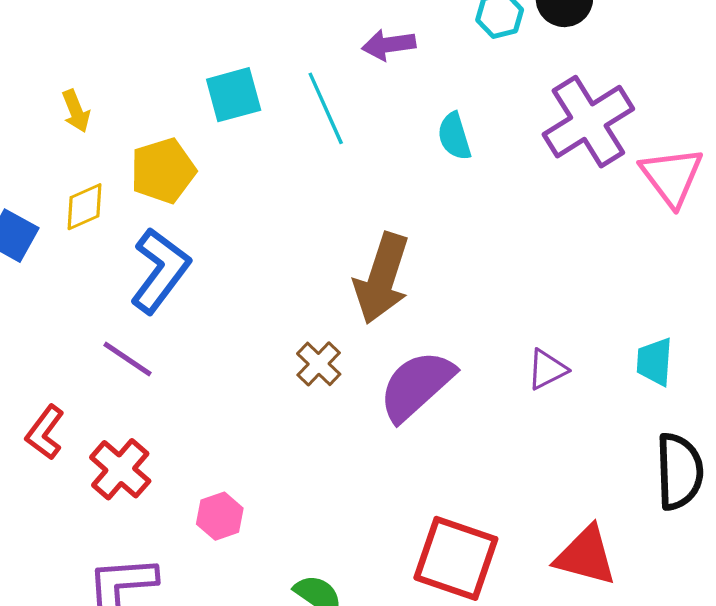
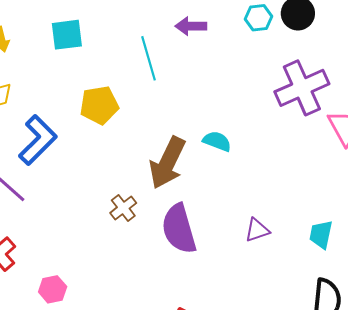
cyan square: (234, 95) -> (67, 35), moved
cyan semicircle: (454, 136) -> (217, 141), moved, turned 120
yellow pentagon: (163, 171) -> (99, 105), moved
purple semicircle: (416, 386) -> (179, 229), turned -72

